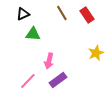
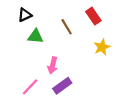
brown line: (62, 13) -> (67, 27), moved
yellow star: (96, 53) -> (102, 47), moved

